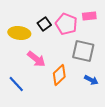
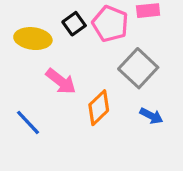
gray square: (83, 51) -> (138, 68), turned 30

